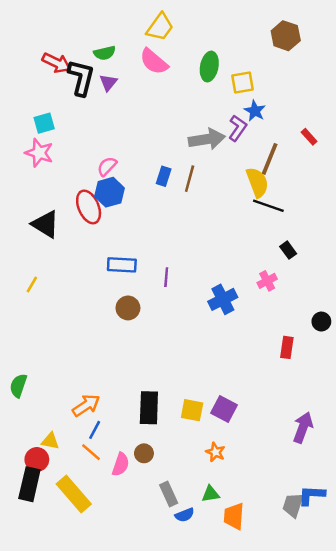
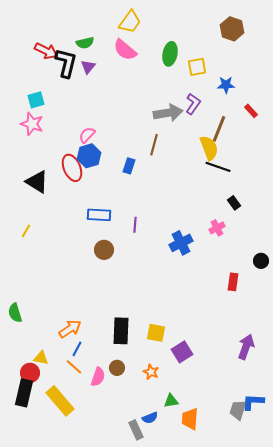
blue star: (255, 111) -> (226, 85), moved, turned -30
blue rectangle: (164, 176) -> (129, 166), moved
green semicircle: (18, 386) -> (15, 313), turned -36
purple square: (224, 409) -> (182, 352), moved, turned 30
orange star: (215, 452) -> (151, 372), moved
gray rectangle: (169, 494) -> (136, 430), moved

